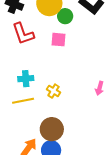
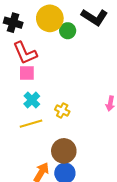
pink square: (58, 40) -> (27, 73), moved
cyan cross: (26, 79) -> (32, 100), turned -35

